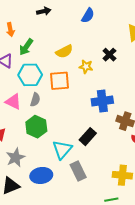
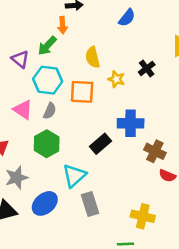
orange arrow: (10, 30) -> (63, 25), moved
yellow semicircle: (64, 51) -> (93, 57), turned 96
black rectangle: (88, 137) -> (101, 144), moved
blue ellipse: (41, 175) -> (45, 203), turned -40

